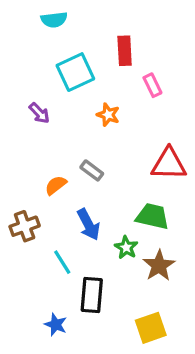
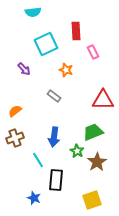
gray rectangle: (92, 170) -> (54, 96), moved
orange semicircle: (56, 185) -> (15, 111), moved
green trapezoid: (152, 216) -> (93, 132), turned -35
blue arrow: (88, 225) -> (54, 137), turned 36

